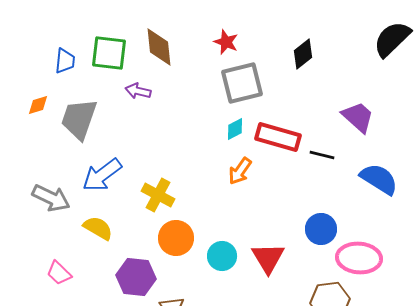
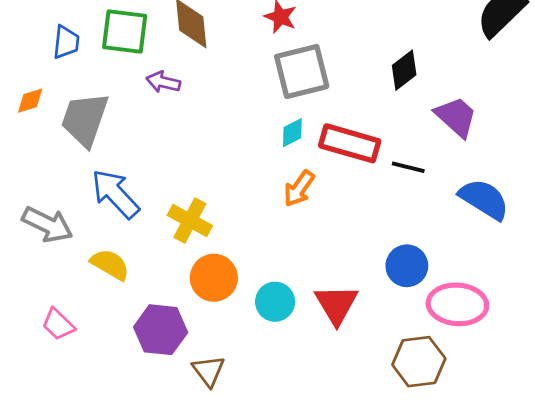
black diamond: (303, 54) -> (404, 70), moved
blue arrow: (102, 175) -> (115, 194), turned 84

